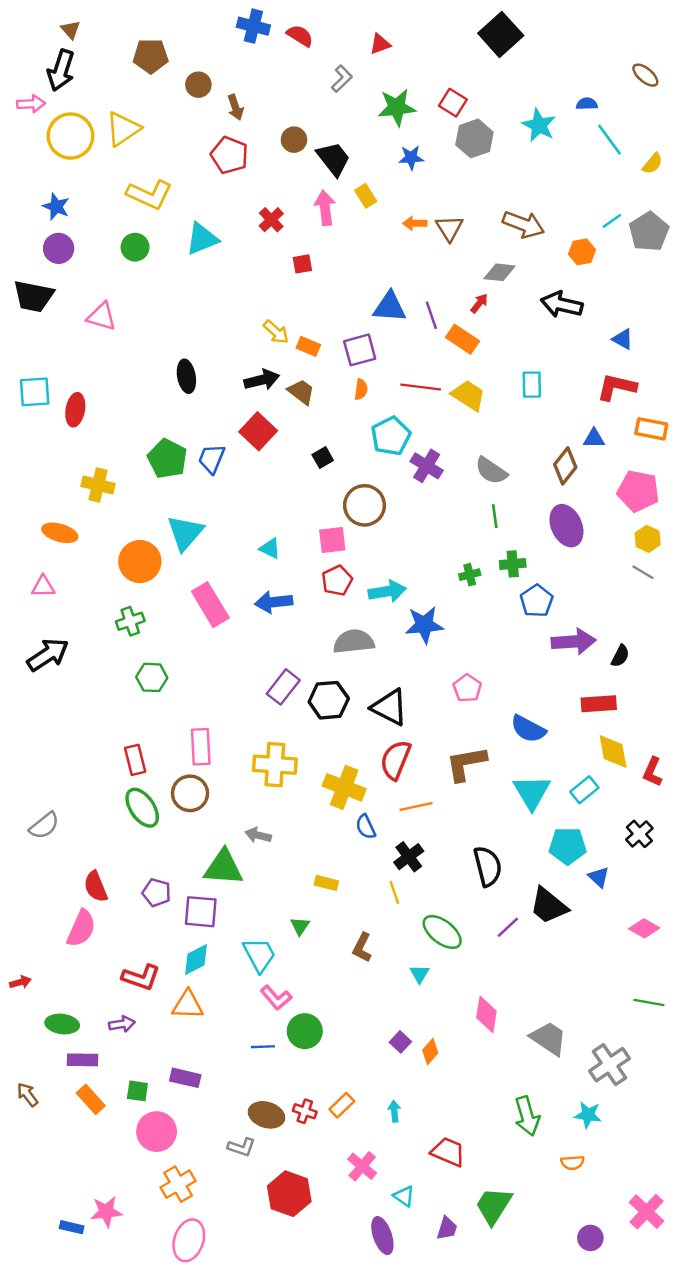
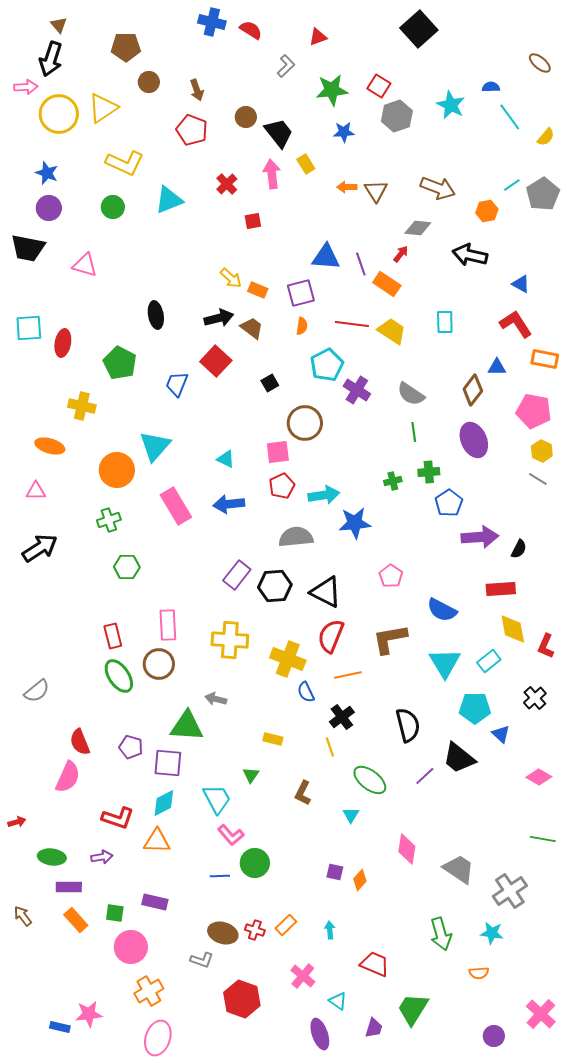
brown circle: (198, 85) -> (149, 82), moved
red L-shape: (617, 387) -> (516, 324), turned 44
green pentagon: (167, 459) -> (120, 363), moved
purple square: (400, 1042) -> (335, 872), turned -30

